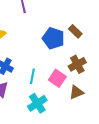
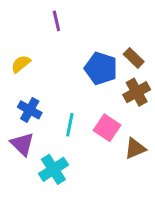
brown cross: (77, 64) -> (137, 92), moved
cyan cross: (37, 103) -> (53, 169), moved

